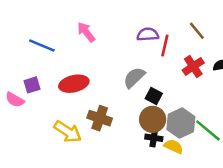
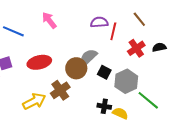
brown cross: (100, 118) -> (60, 90), turned 36
brown circle: (153, 119) -> (76, 68), moved
gray hexagon: (181, 123) -> (126, 81), moved
yellow arrow: (68, 132) -> (34, 101), turned -60

